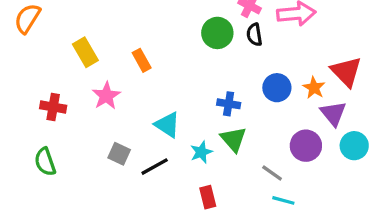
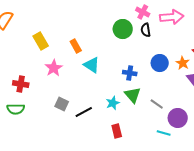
red cross: (53, 107) -> (21, 84), moved
cyan triangle: (167, 125) -> (92, 65), moved
purple circle: (306, 146) -> (178, 118), moved
green semicircle: (45, 162) -> (16, 109), turned -72
gray line: (272, 173) -> (157, 104), moved

